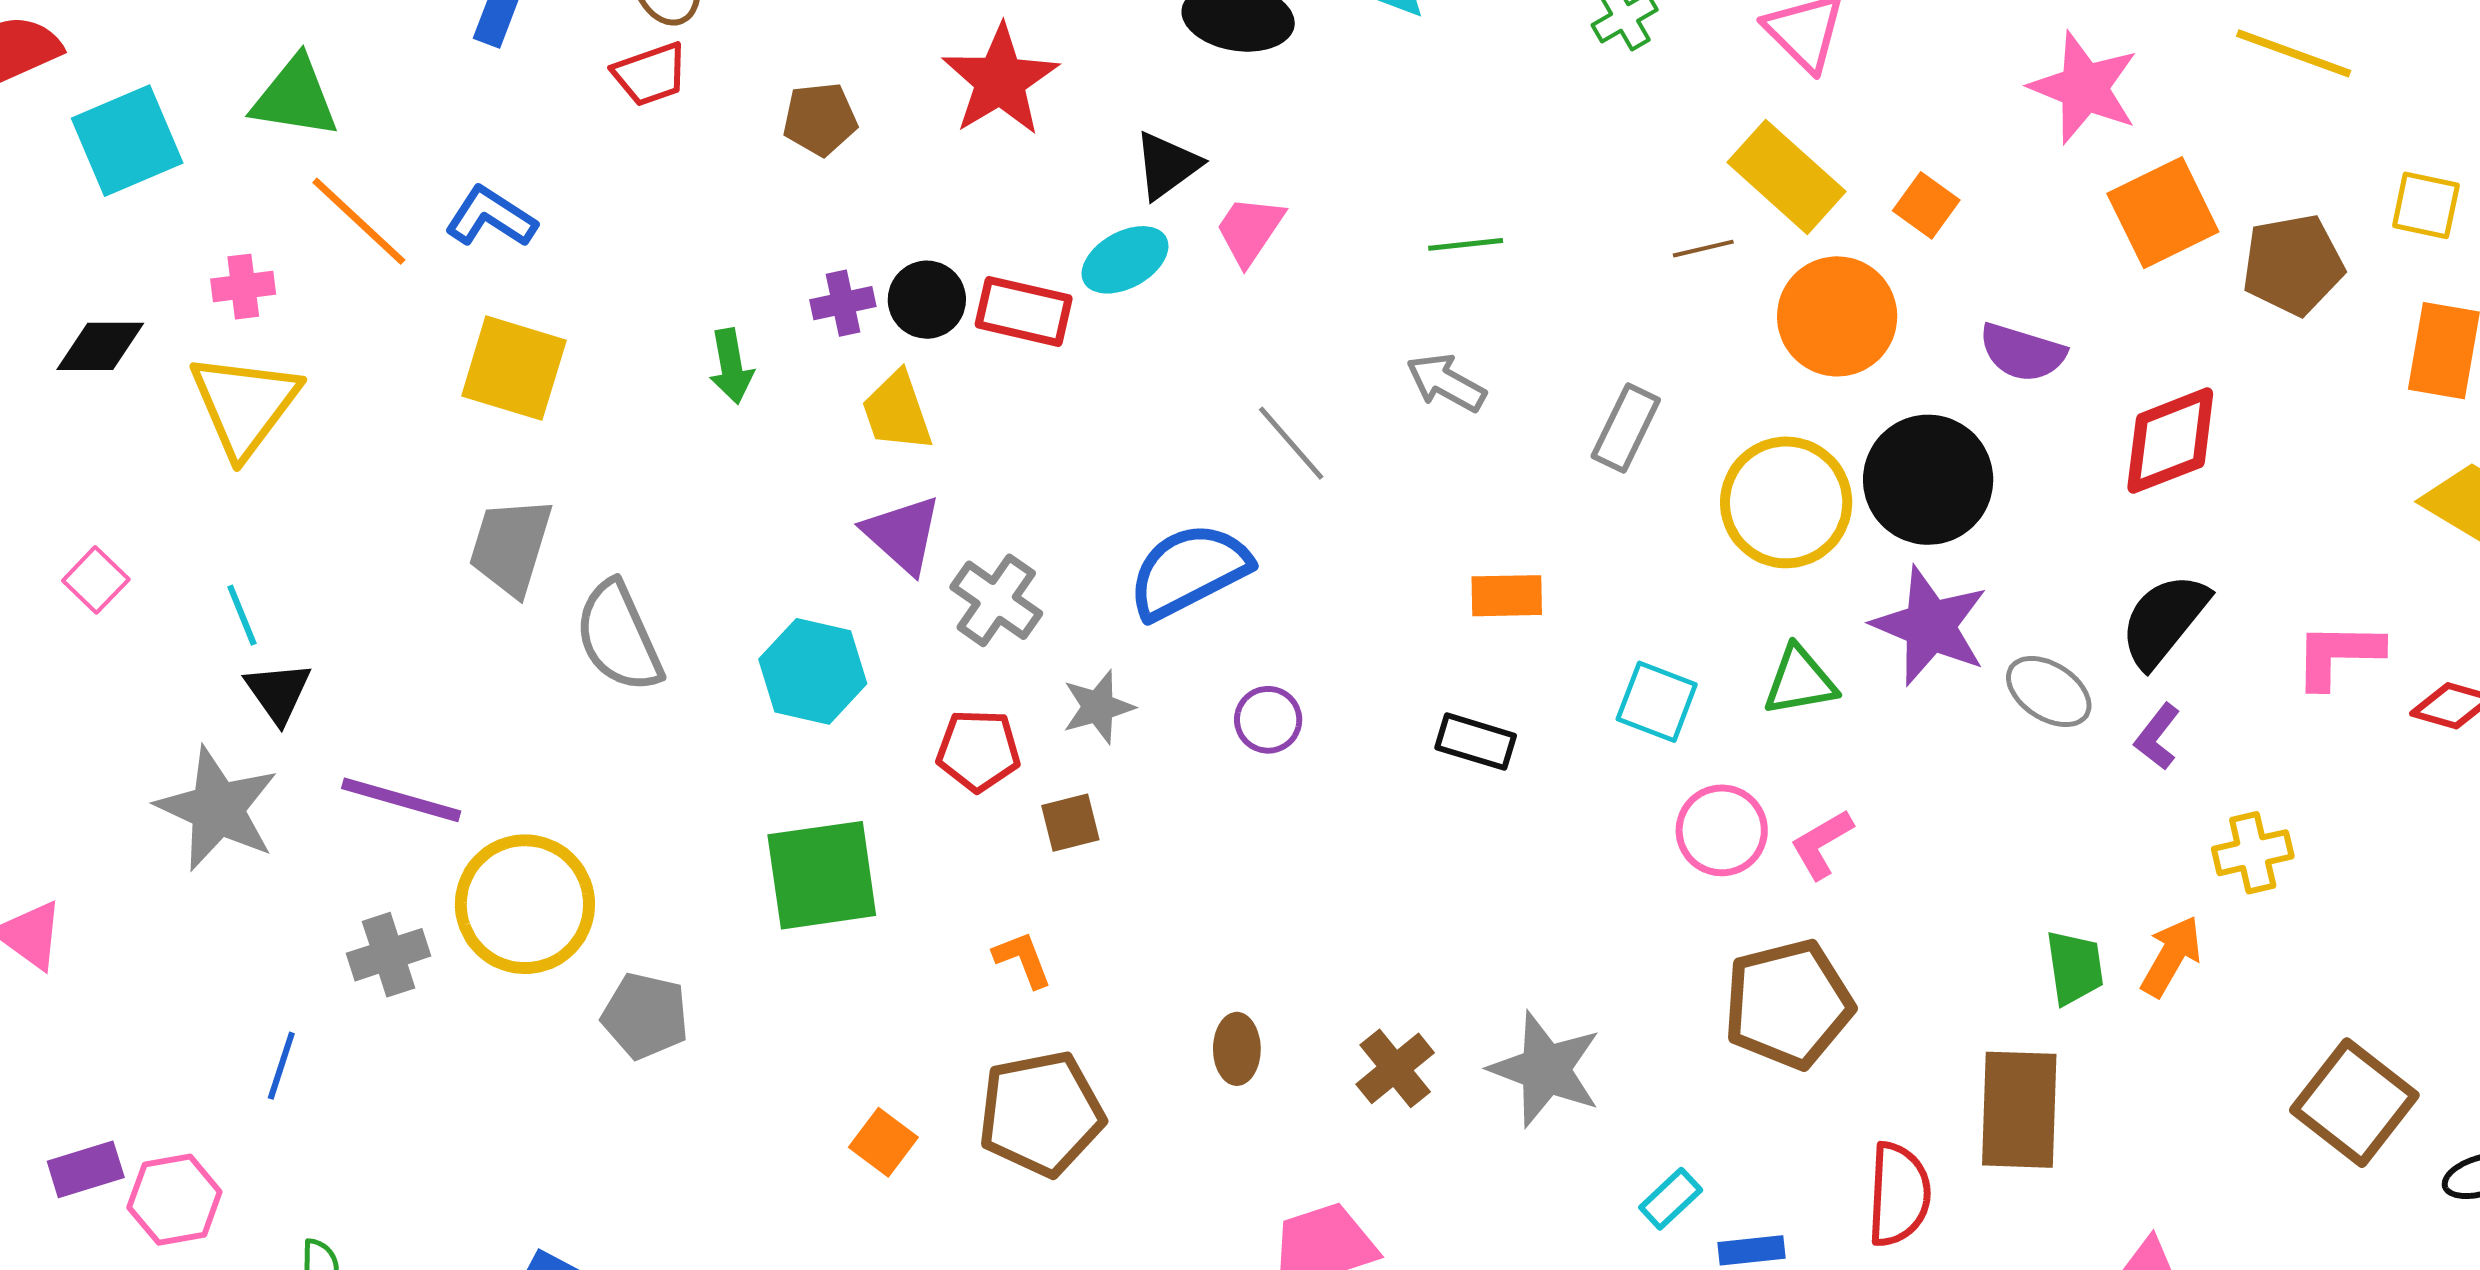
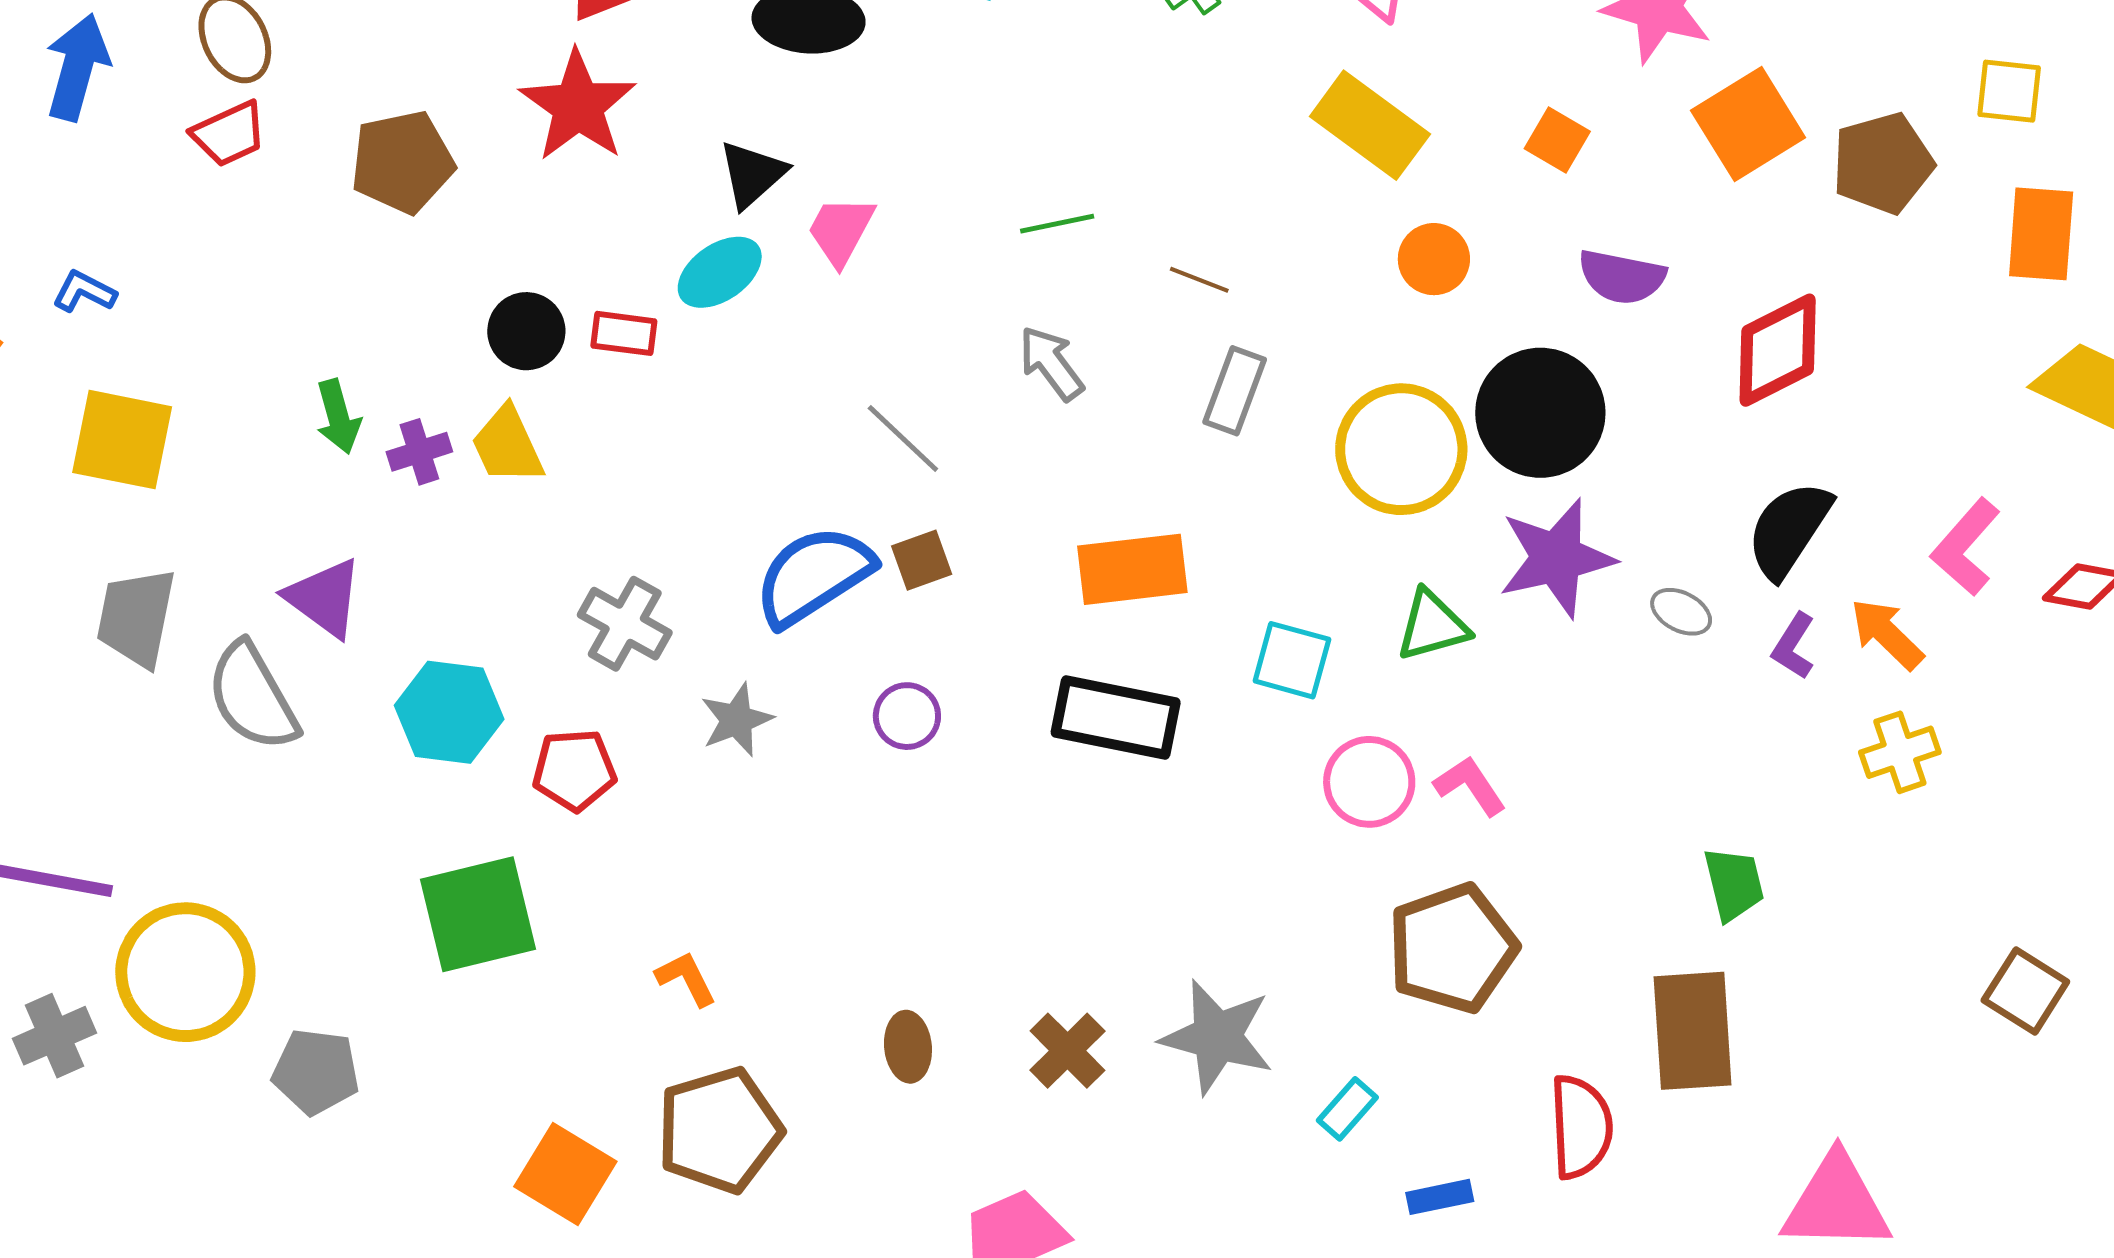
brown pentagon: (820, 119) -> (402, 162), size x1.4
orange square: (1926, 205) -> (1557, 140), moved
blue L-shape: (491, 217) -> (84, 292), size x0.7
brown line: (1703, 249) -> (1199, 280), moved, turned 40
purple cross: (843, 303) -> (419, 452), moved
red rectangle: (1024, 311) -> (624, 333), size x0.7
orange circle: (1837, 316) -> (1434, 259), size x0.6
gray arrow: (1446, 383) -> (1051, 363), turned 30
purple triangle: (903, 534) -> (324, 598), moved
orange rectangle: (1507, 596) -> (1132, 569), size x1.5
purple star: (1930, 626) -> (1557, 558), turned -30
pink L-shape: (2338, 655) -> (1966, 547), turned -44
gray ellipse: (2049, 692) -> (1681, 612), size x0.7
black rectangle: (1476, 742) -> (1116, 718), size x1.6
red pentagon: (978, 750) -> (574, 770), moved
brown square: (1070, 823) -> (922, 560), moved
pink L-shape: (1822, 844) -> (1470, 786), turned 92
orange arrow: (2171, 956) -> (1887, 634), moved, turned -70
brown square: (2354, 1103) -> (2025, 991), size x0.7
orange square: (883, 1142) -> (565, 1174), size x1.5
cyan rectangle: (1671, 1199) -> (1347, 1109), moved

